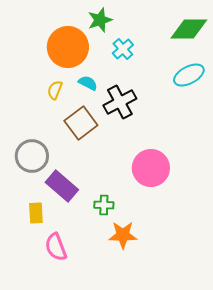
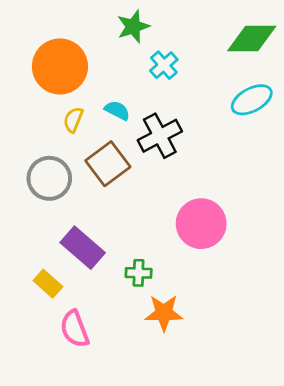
orange circle: (68, 47) -> (60, 66), moved
gray circle: (32, 156) -> (49, 178), moved
yellow rectangle: (36, 213) -> (48, 284), turned -45

